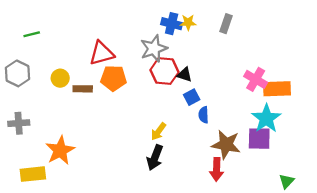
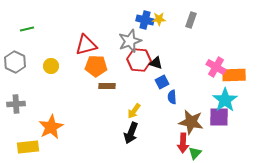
brown rectangle: (83, 89) -> (107, 86), moved
green triangle: (286, 181) -> (195, 153), moved

